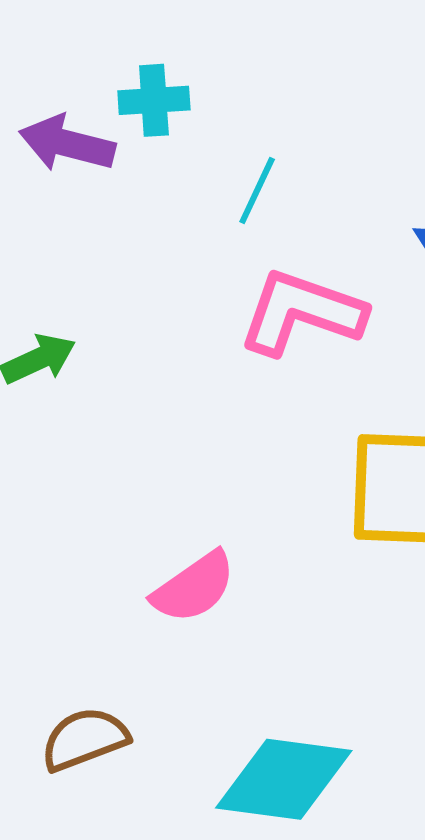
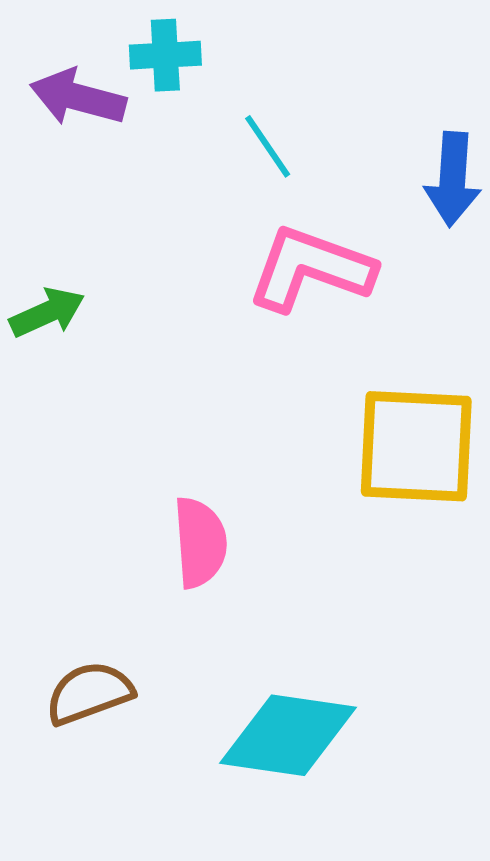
cyan line: (257, 191) -> (268, 146), turned -60
pink semicircle: (194, 587) -> (200, 542), turned -60

